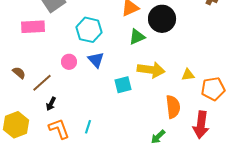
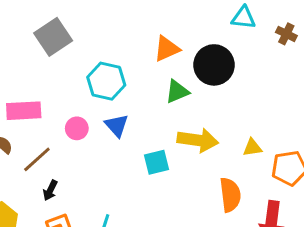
pink rectangle: (33, 27) -> (24, 111), moved

